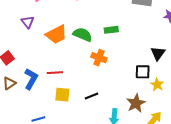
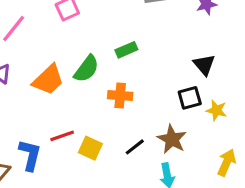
green semicircle: (83, 35) -> (86, 69), turned 120
yellow square: (62, 95) -> (90, 148), moved, turned 35
black line: (91, 96) -> (135, 147), moved
brown star: (136, 103) -> (172, 139), moved

